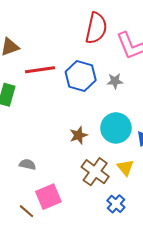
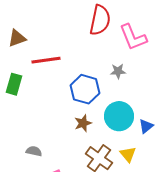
blue hexagon: (81, 76) -> (85, 89), moved

